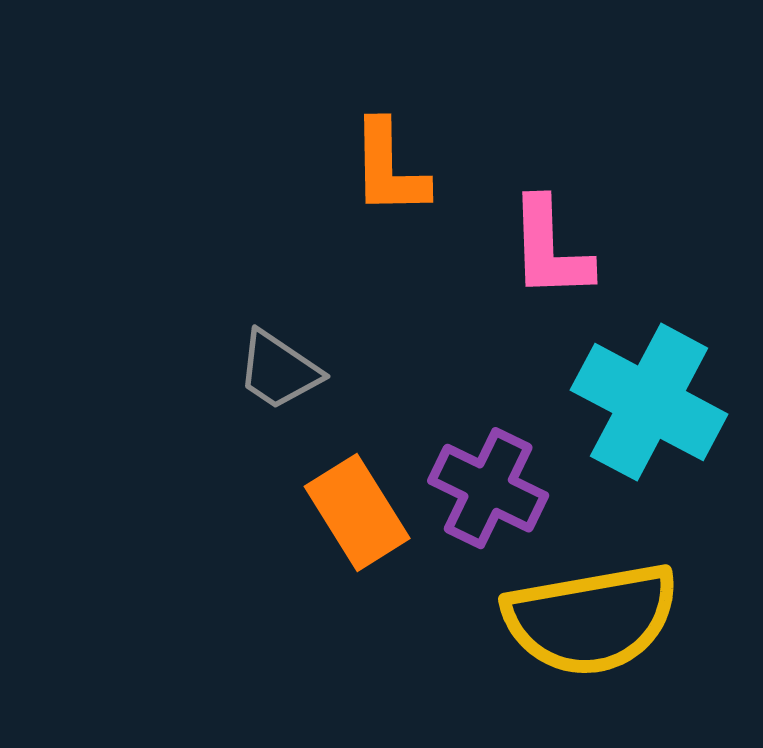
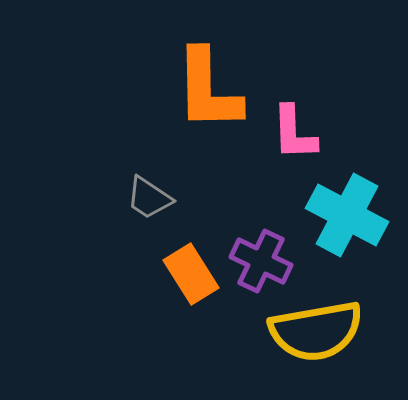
orange L-shape: (389, 168) -> (208, 90), size x1.6

